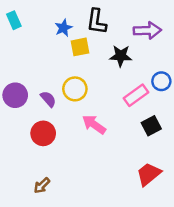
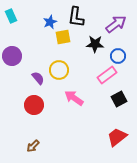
purple arrow: (147, 30) -> (116, 24), turned -35
blue circle: (161, 81) -> (118, 56), moved
purple circle: (15, 95) -> (12, 56), moved

